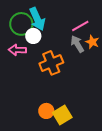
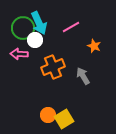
pink line: (80, 26) -> (71, 27), moved
gray arrow: (77, 44) -> (83, 76), moved

